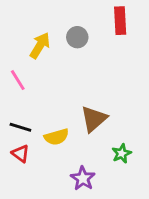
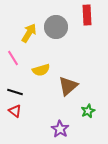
gray circle: (77, 37) -> (56, 27), size x1.5
yellow semicircle: (56, 137) -> (41, 70), moved

